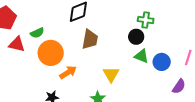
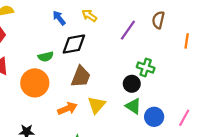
green semicircle: (37, 33) -> (46, 57), moved
orange arrow: (68, 72) -> (67, 109), moved
yellow triangle: (111, 74) -> (97, 105), moved

